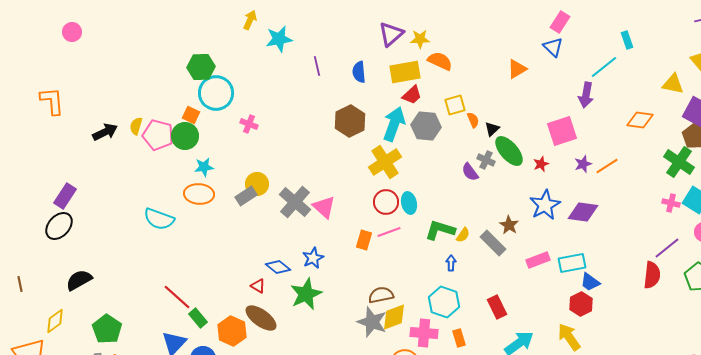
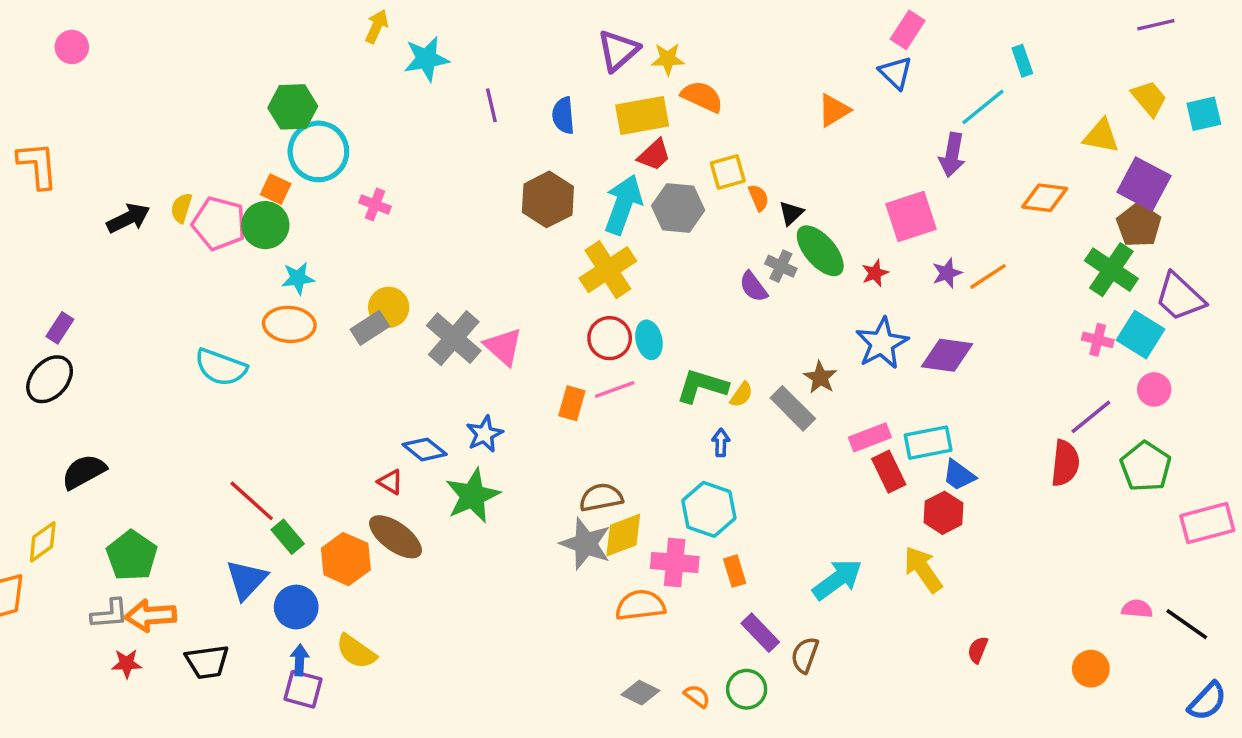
purple rectangle: (65, 196) -> (60, 328), size x0.7
red rectangle: (497, 307) -> (889, 472), moved

